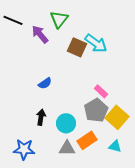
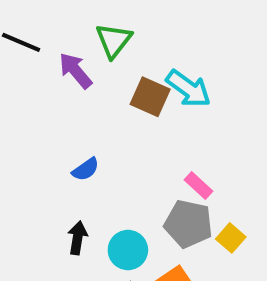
gray pentagon: (96, 110) -> (188, 224), turned -30
yellow square: (117, 117) -> (231, 238), size x0.6

